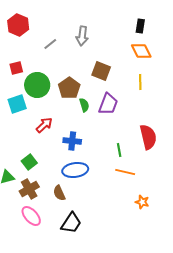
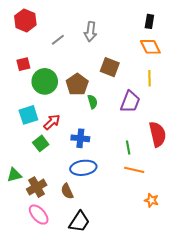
cyan square: (17, 104) -> (28, 115), moved
purple trapezoid: (108, 104) -> (130, 102), moved
green square: (29, 162) -> (41, 143), moved

